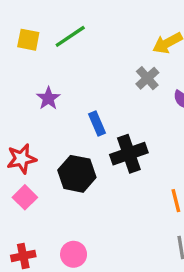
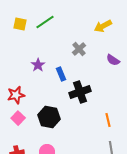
gray cross: (147, 78) -> (79, 49), moved
purple star: (48, 98) -> (38, 65), moved
black hexagon: (77, 174) -> (49, 117), moved

